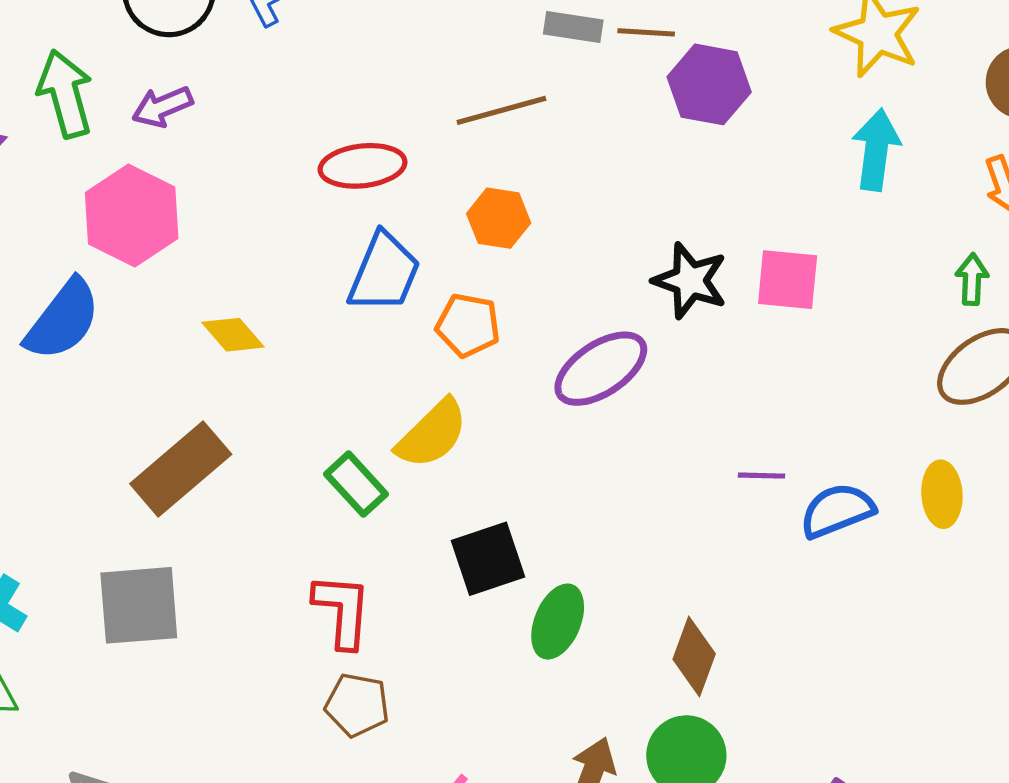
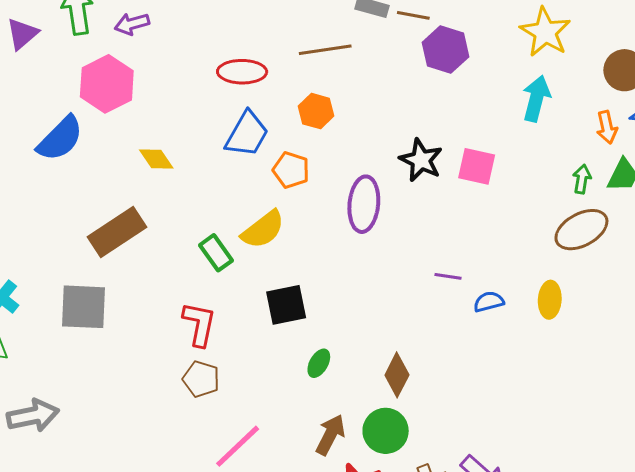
purple ellipse: (601, 369) -> (364, 204), turned -58
blue semicircle: (837, 511) -> (489, 302), size x0.7
green ellipse: (558, 622) -> (319, 363), moved, size x0.7

